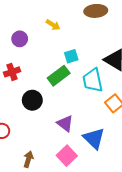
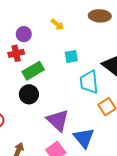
red cross: (12, 72) -> (16, 53), moved
green rectangle: (59, 76) -> (33, 71), moved
purple triangle: (65, 123) -> (58, 120), size x1.4

